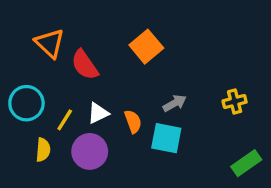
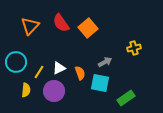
orange triangle: (50, 43) -> (30, 26), turned 30
red semicircle: (85, 65) -> (61, 23), moved
yellow cross: (235, 101) -> (134, 48), moved
green rectangle: (246, 163) -> (126, 98), moved

